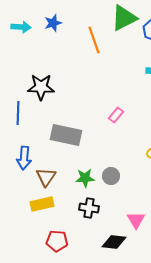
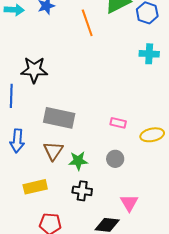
pink rectangle: (116, 115) -> (118, 123), moved, turned 63
gray circle: (111, 176) -> (115, 159), moved
brown triangle: (46, 177) -> (53, 151), moved

